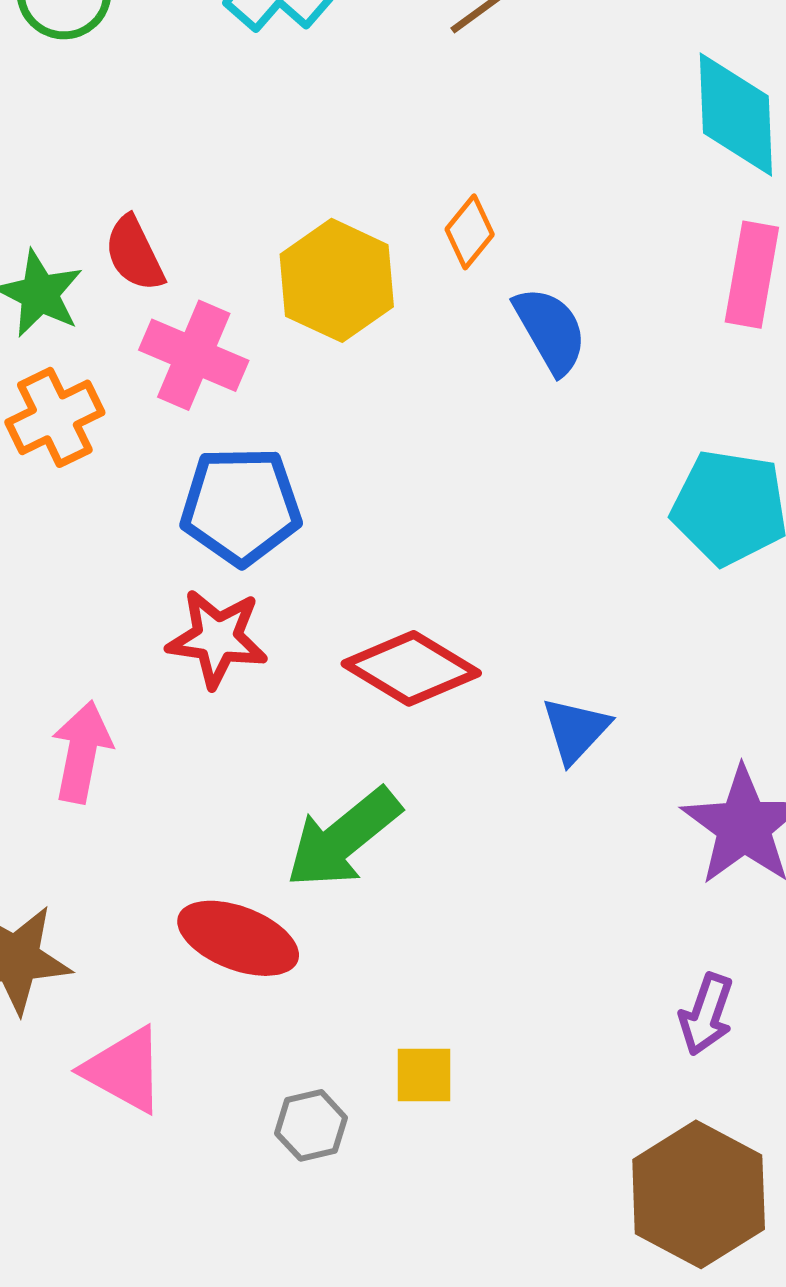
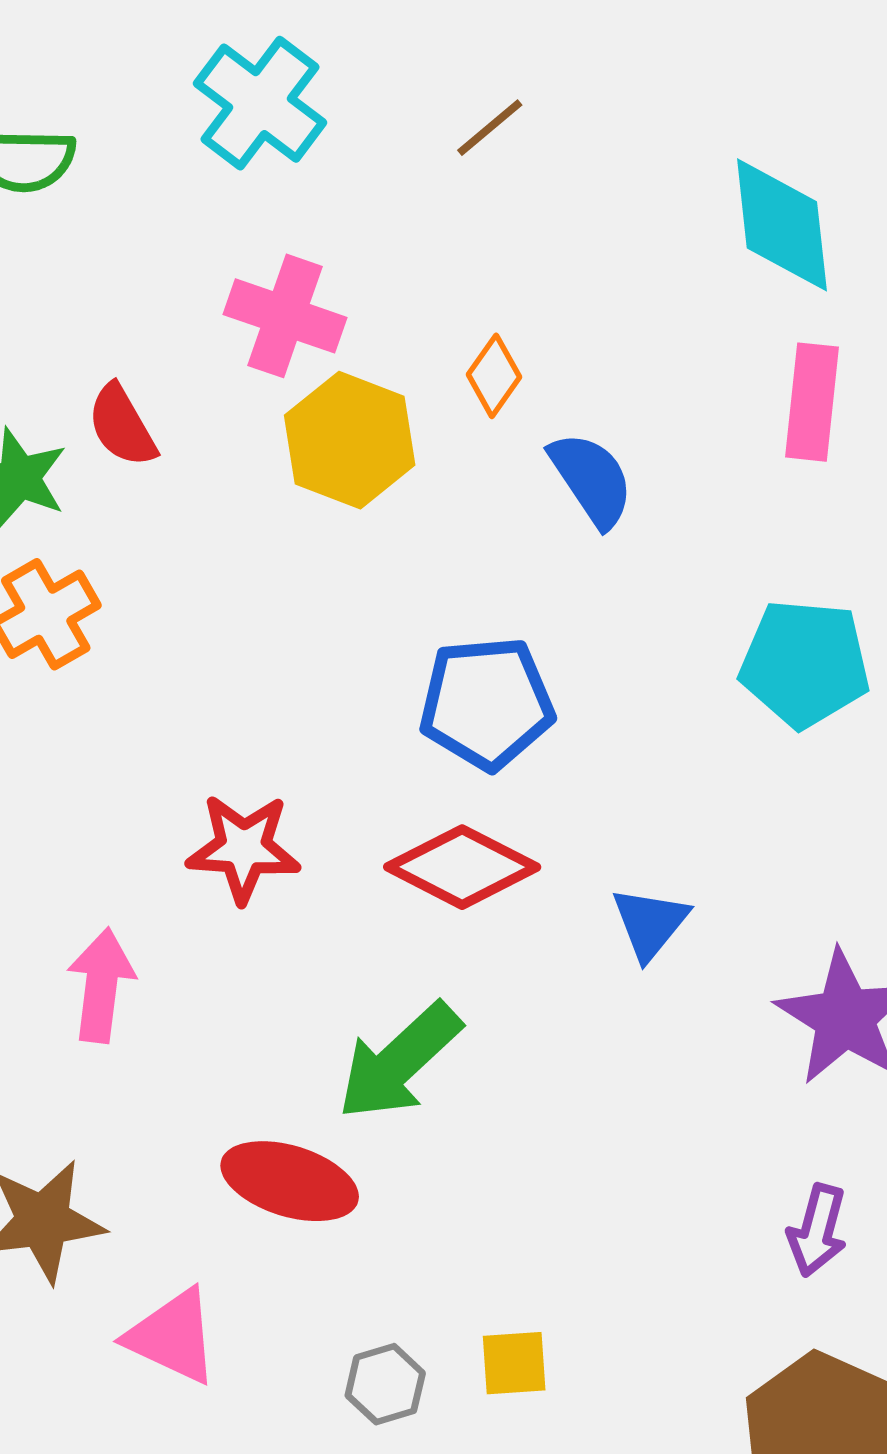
pink cross: (194, 355) -> (285, 316), moved
blue pentagon: (241, 506) -> (487, 703), moved
yellow square: (424, 1075) -> (514, 1363), moved

